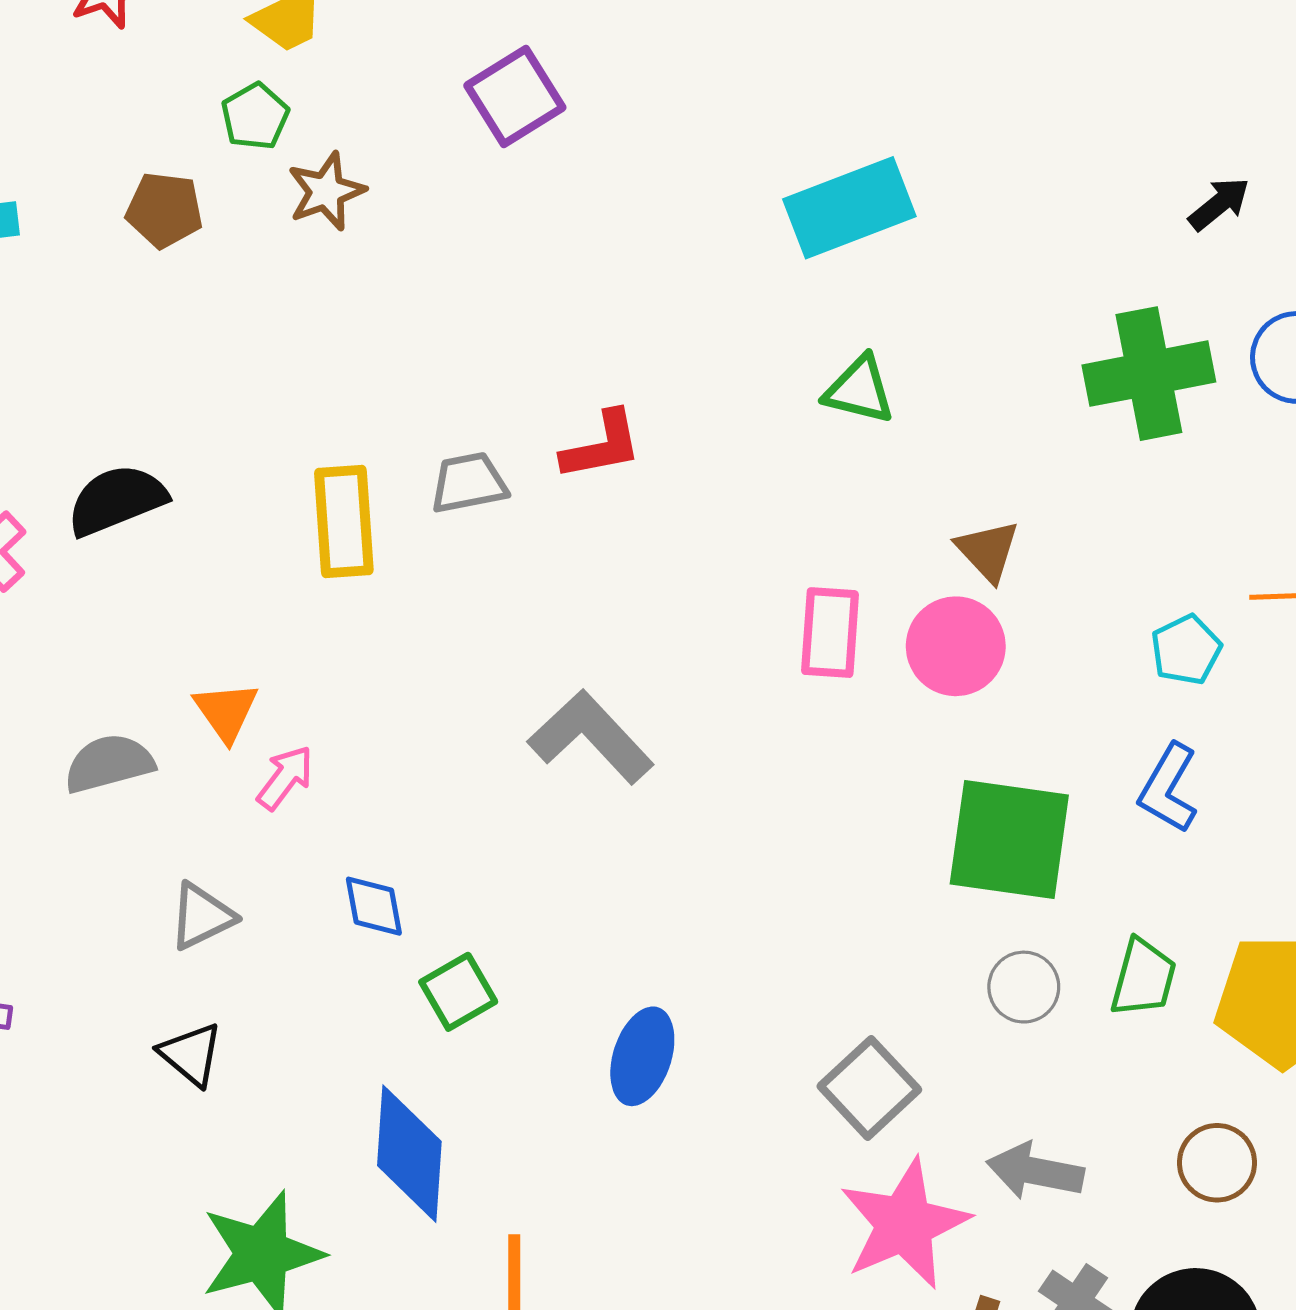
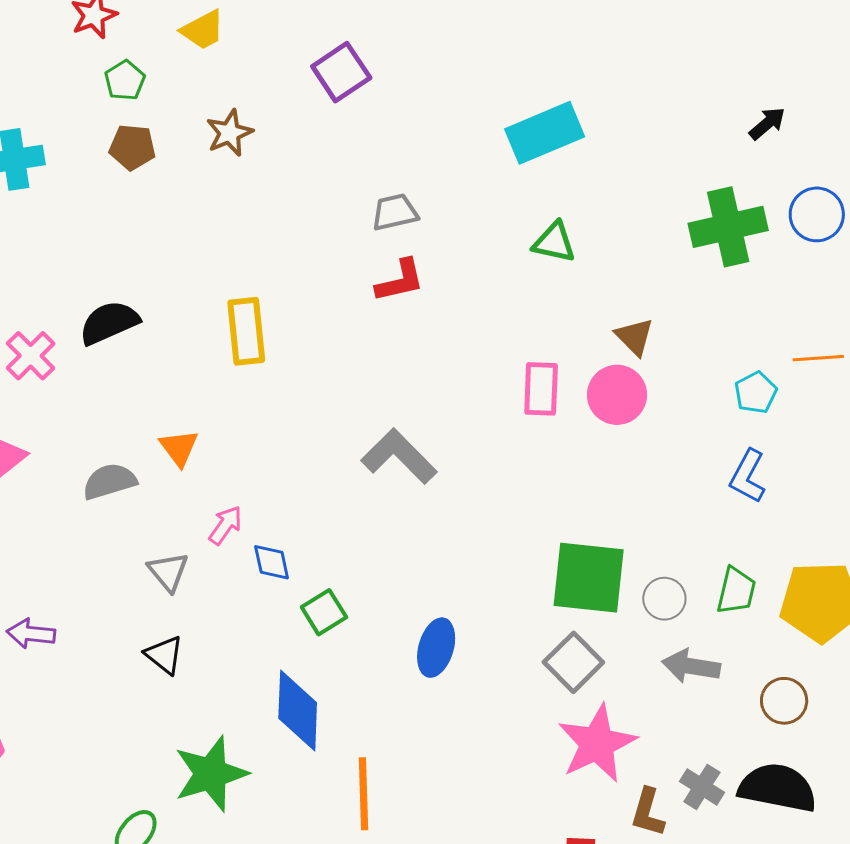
green pentagon: (255, 116) -> (125, 80), moved
gray trapezoid: (469, 483) -> (395, 212), moved
pink arrow: (285, 778) -> (225, 525), moved
green square: (1009, 840) -> (589, 578), moved
gray triangle: (202, 916) -> (168, 572), turned -42
gray arrow: (1035, 1171) -> (691, 666), moved

